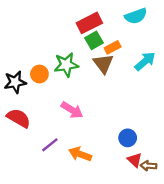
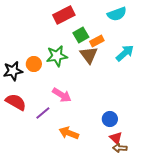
red rectangle: (89, 23) -> (64, 15), moved
purple line: (50, 145) -> (43, 113), moved
brown arrow: (149, 166) -> (120, 148), moved

